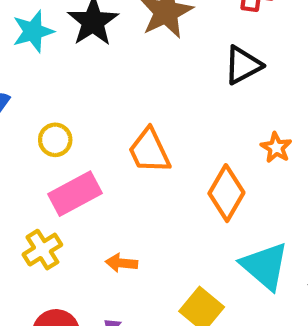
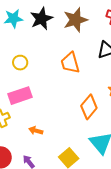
yellow circle: (55, 140) -> (20, 63), moved
orange trapezoid: (149, 151) -> (70, 63), moved

